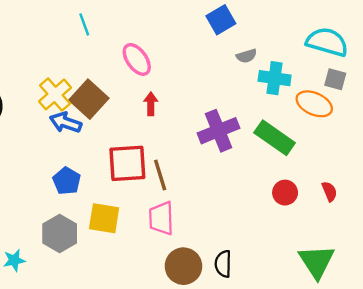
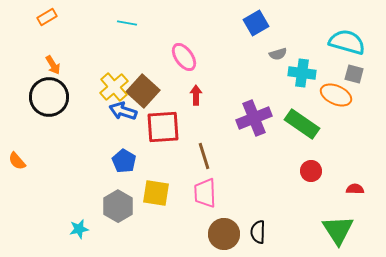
cyan line: (84, 24) -> (127, 23), moved, turned -60
red square: (127, 163) -> (163, 127), moved
red semicircle: (329, 191) -> (355, 189), moved, turned -66

